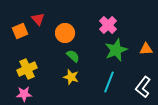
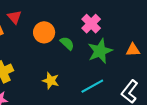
green semicircle: (73, 56) -> (67, 43), moved
cyan line: (109, 82) -> (92, 86), turned 40

